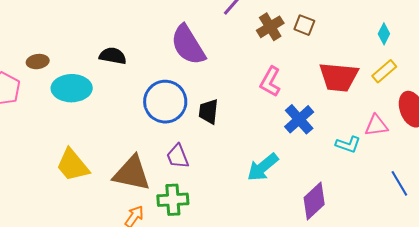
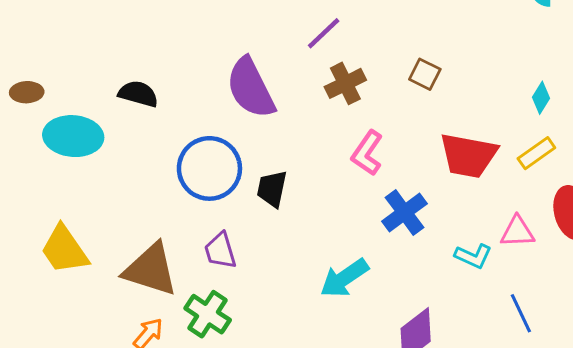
brown cross: (270, 27) -> (345, 83), moved
blue line: (399, 183) -> (521, 313), moved
green cross: (173, 200) -> (208, 314), turned 32

